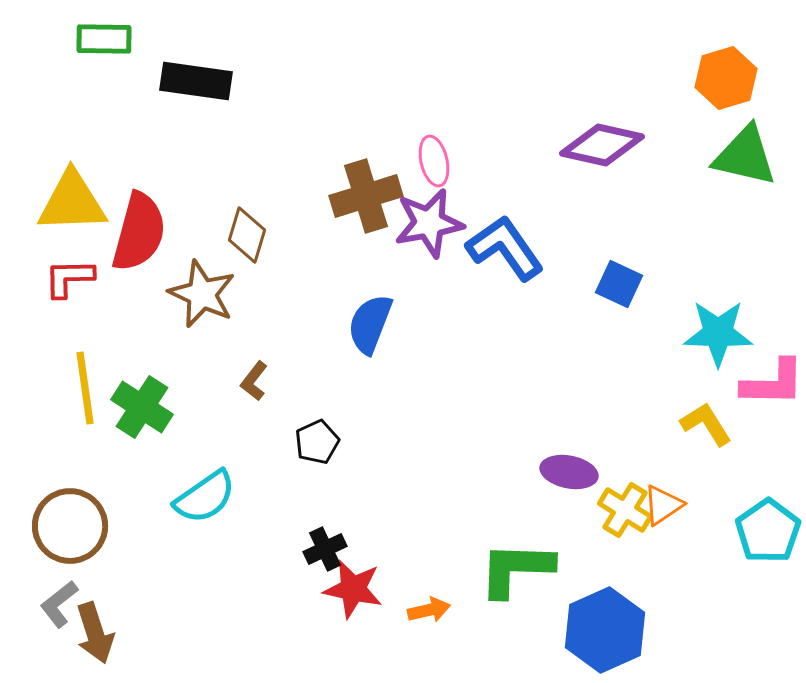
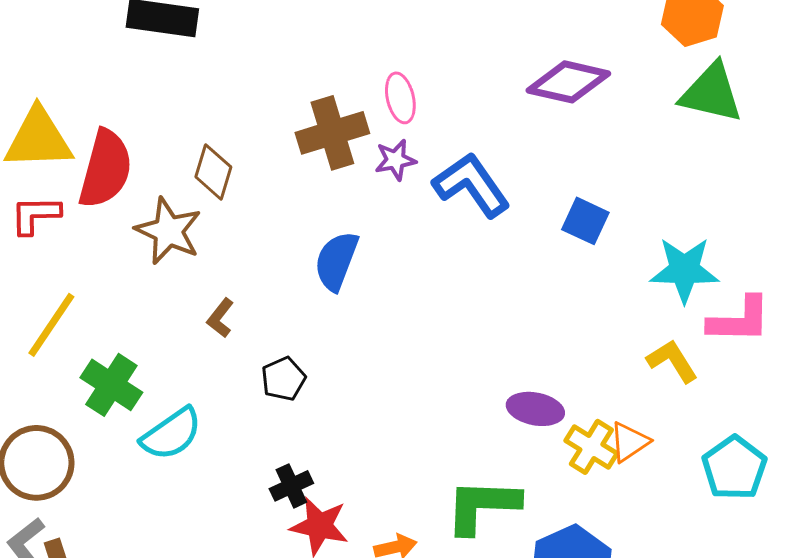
purple star: (429, 223) -> (395, 160), size x0.6
yellow line: (85, 388) -> (51, 325), turned 42
green cross: (142, 407) -> (111, 385), moved

